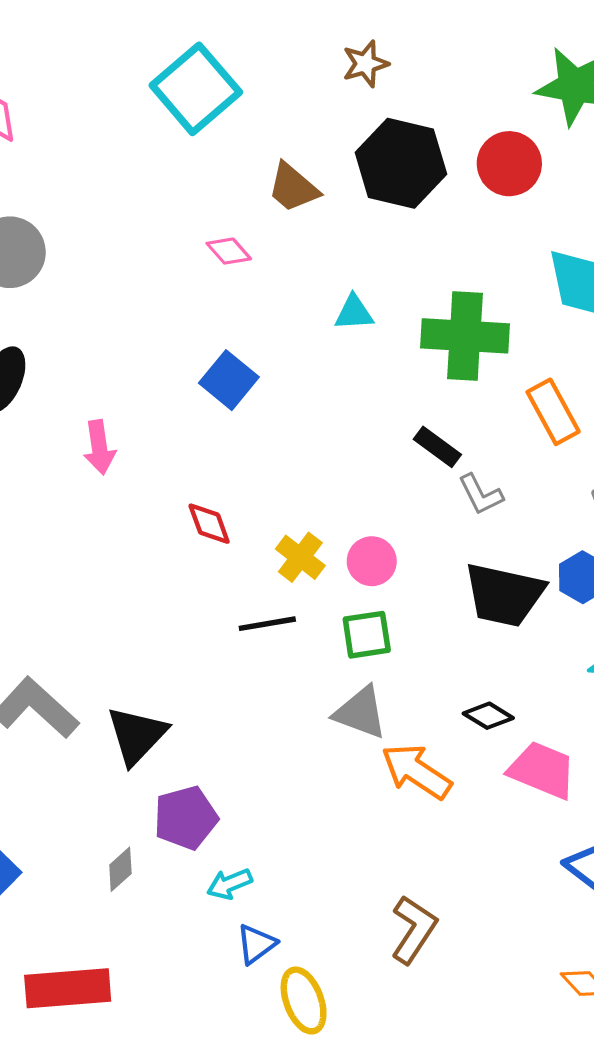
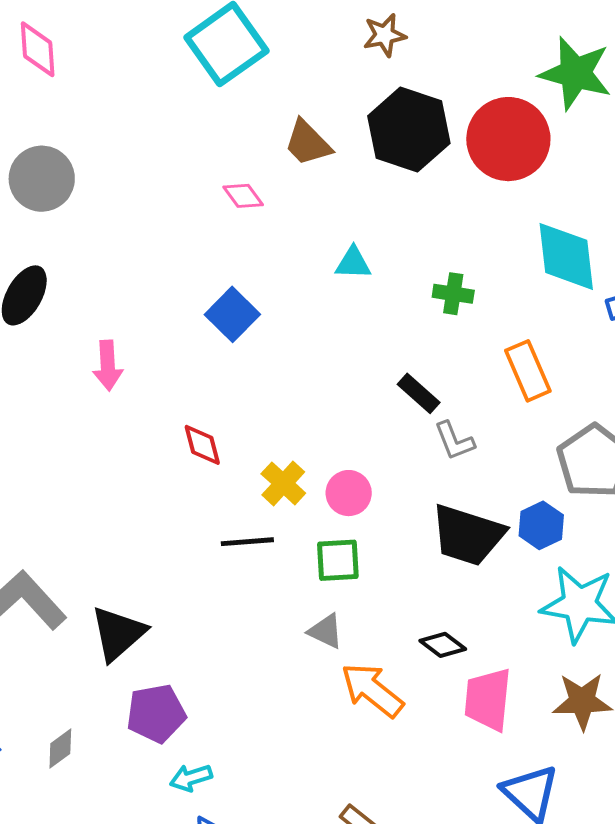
red circle: (509, 164) -> (508, 139), size x1.4
green cross: (465, 336) -> (453, 294), size x0.5
gray triangle: (360, 713) -> (326, 631), size x0.7
pink trapezoid: (542, 770) -> (488, 699), turned -112
gray diamond: (120, 869) -> (60, 749), moved

